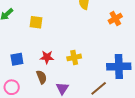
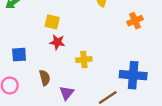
yellow square: (36, 22) -> (52, 22), moved
red star: (47, 57) -> (57, 42), moved

